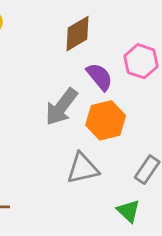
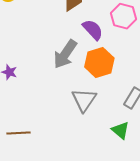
gray triangle: (83, 168) -> (84, 100), turned -40

